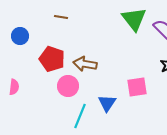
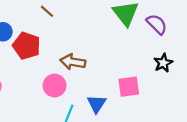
brown line: (61, 17) -> (47, 11), turned 32
red pentagon: (52, 59) -> (27, 46), moved

